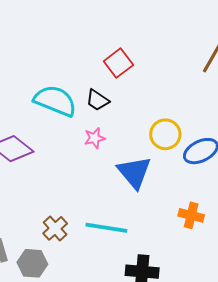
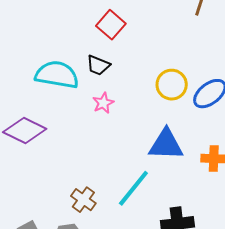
blue triangle: (134, 172) -> (166, 145), moved, turned -36
cyan line: (106, 228) -> (133, 188), turned -48

